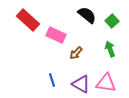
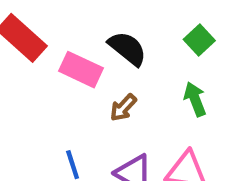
black semicircle: (87, 15) -> (127, 48), moved

